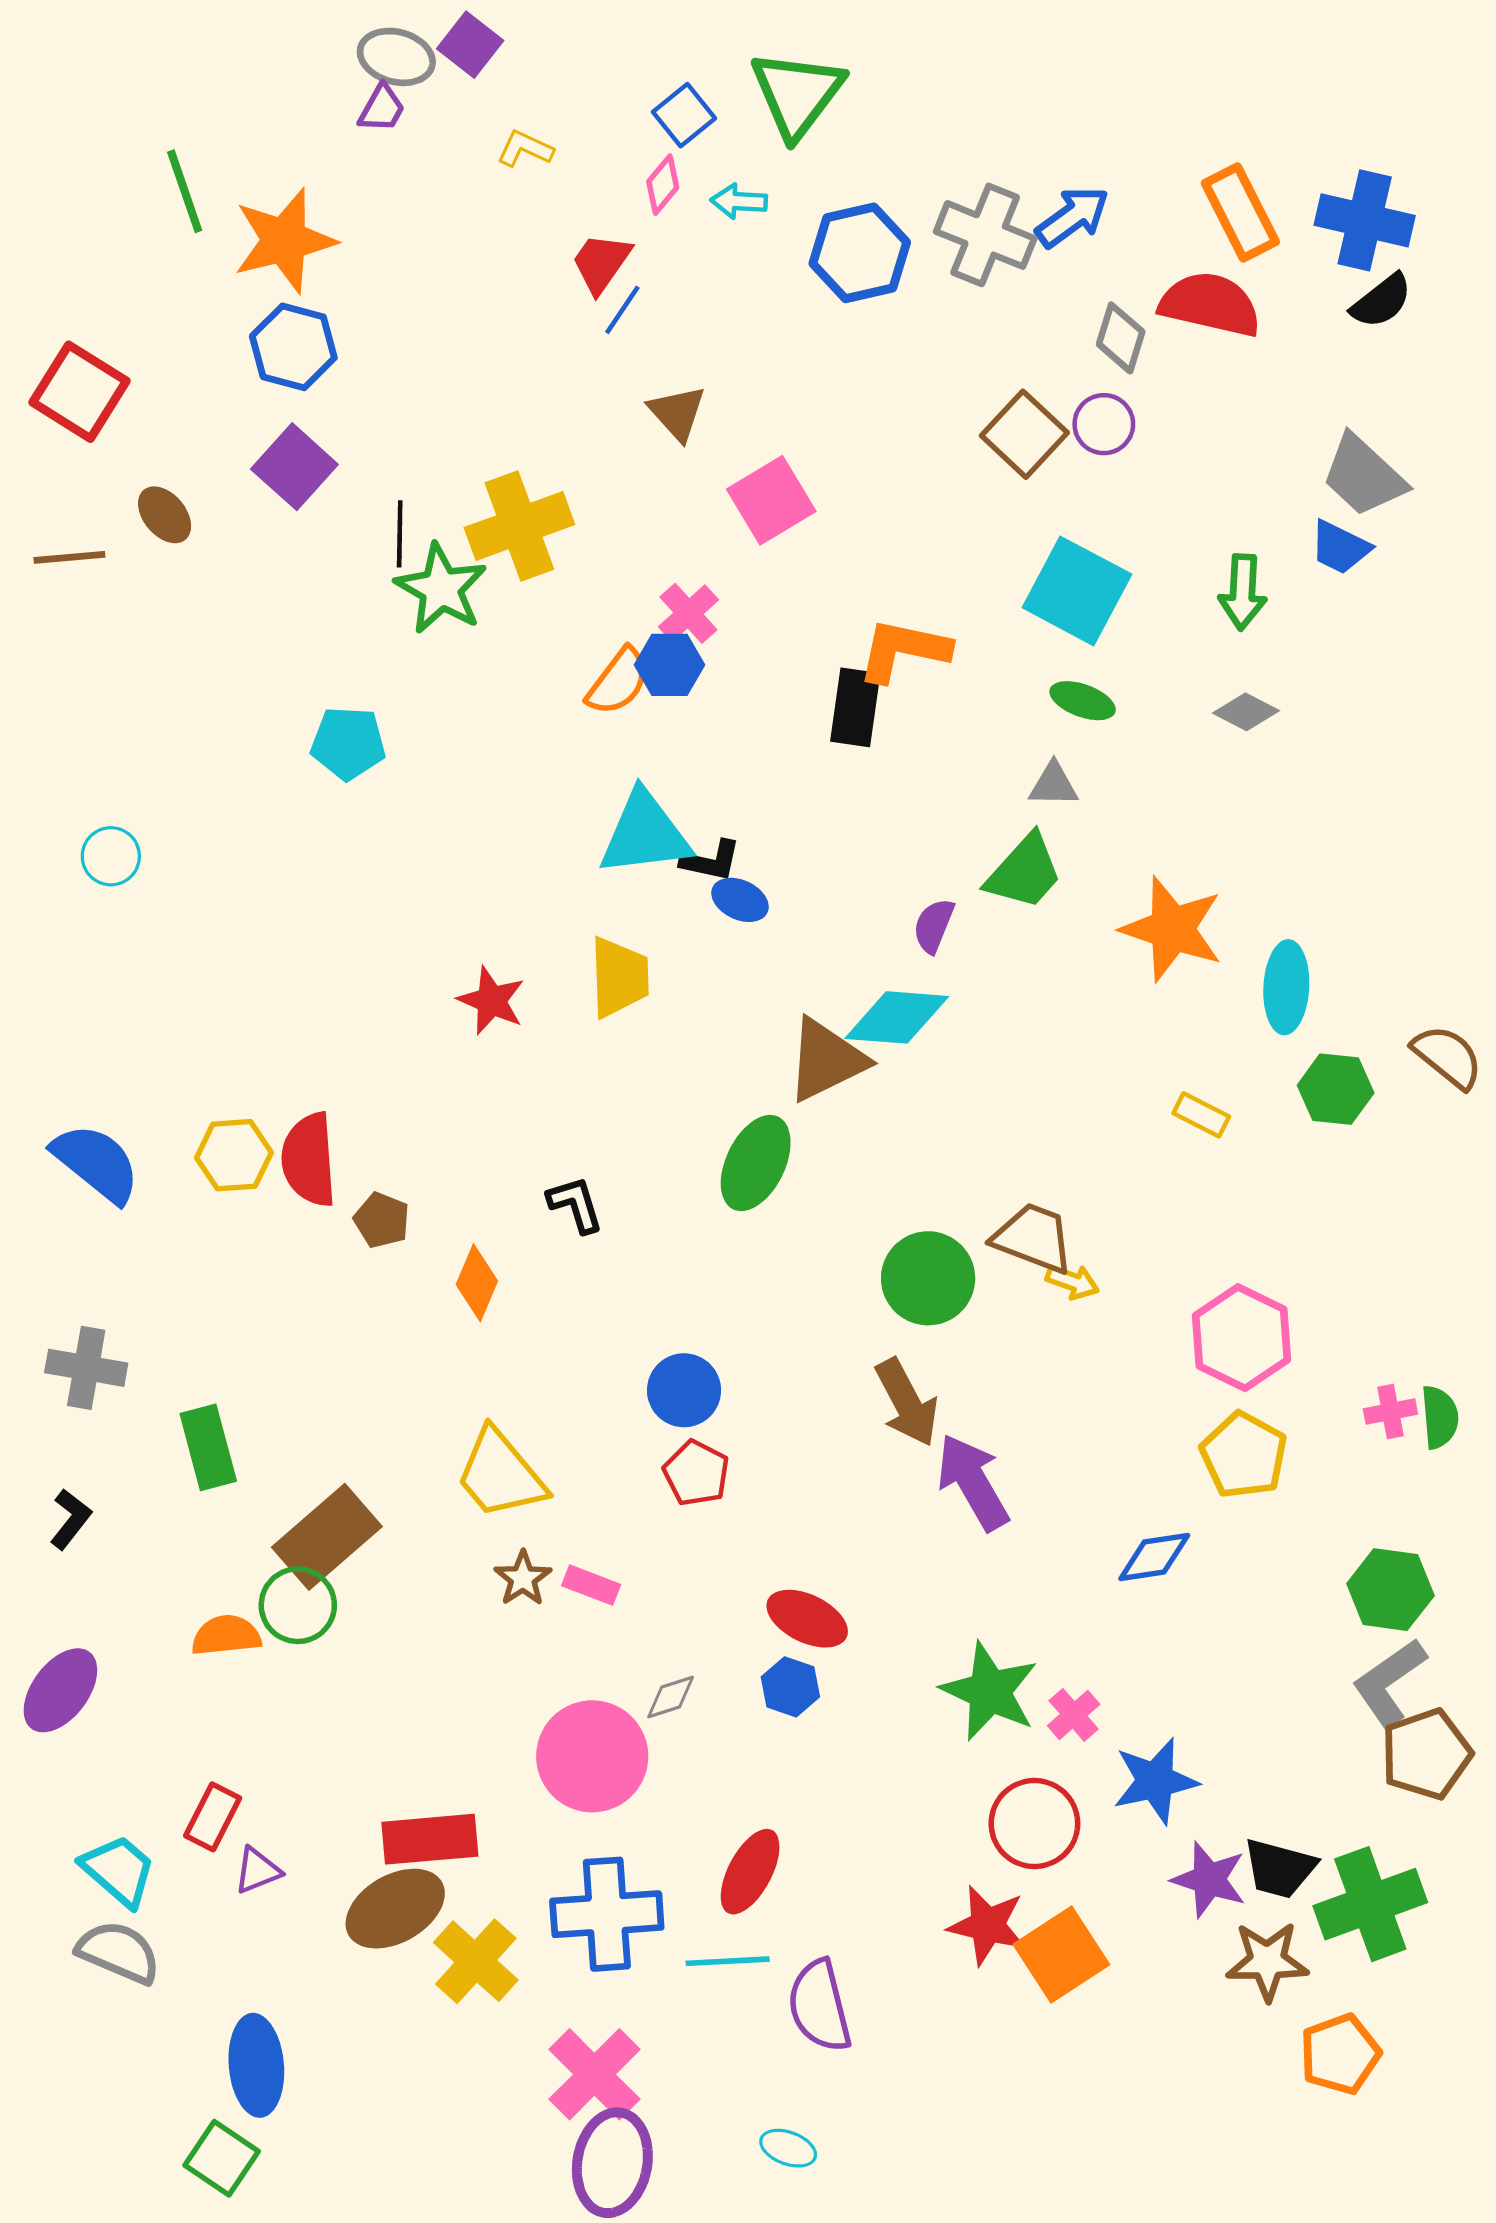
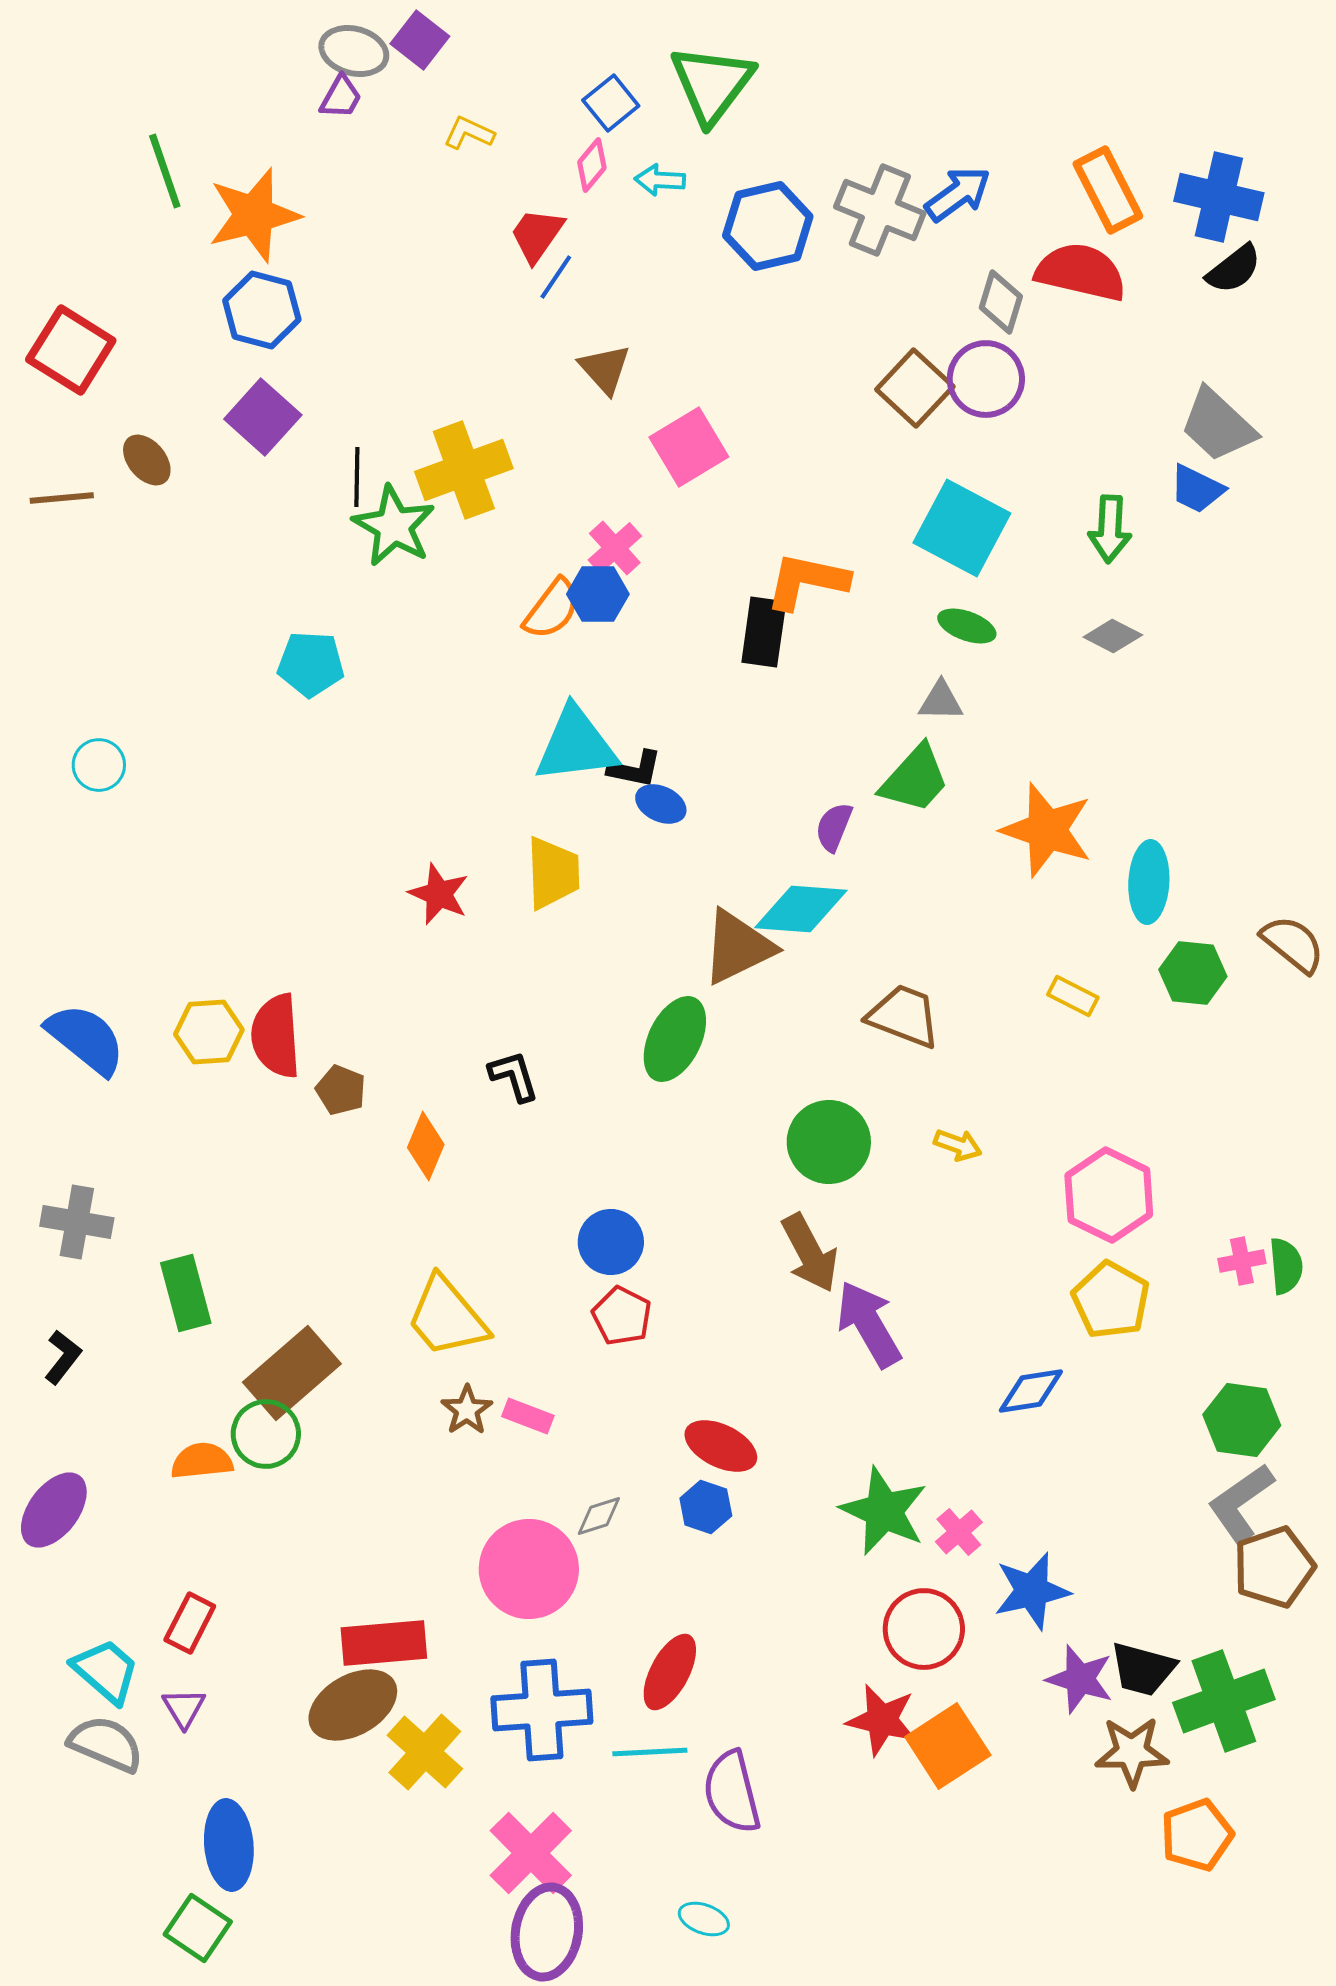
purple circle: (1104, 424) -> (986, 379), size x1.4
brown trapezoid: (1033, 1238) -> (904, 1016), moved
purple triangle: (257, 1871) -> (184, 1708), moved, turned -39

